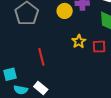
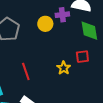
yellow star: (79, 41) -> (64, 68), moved

